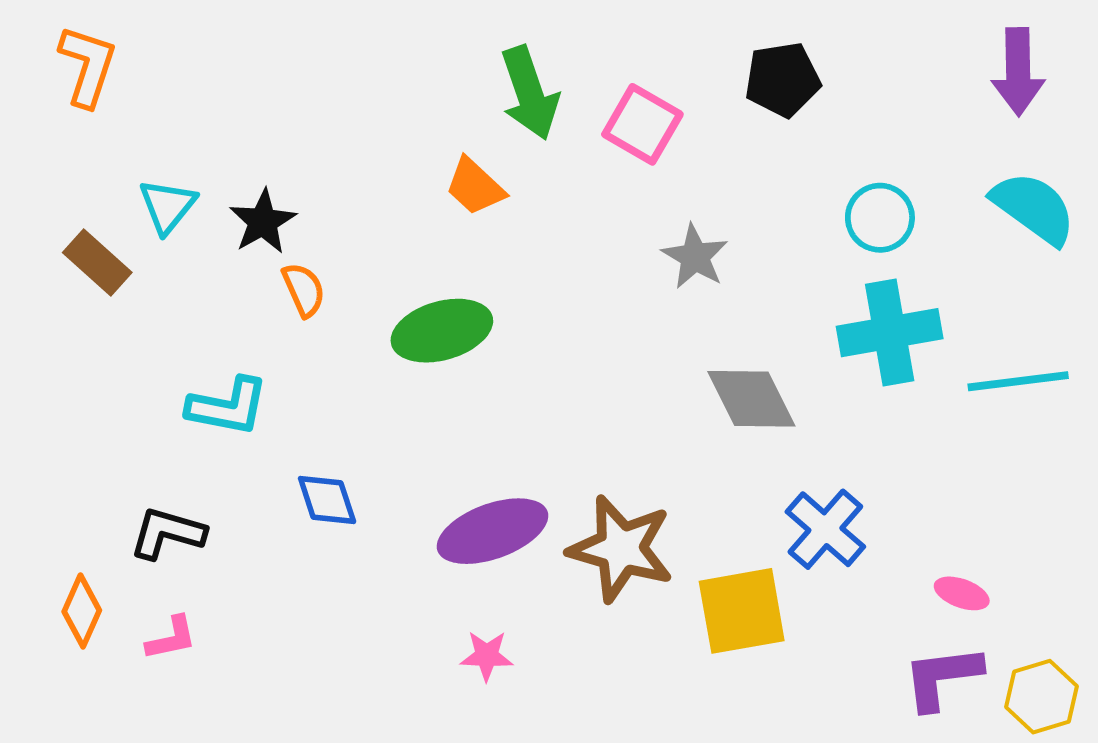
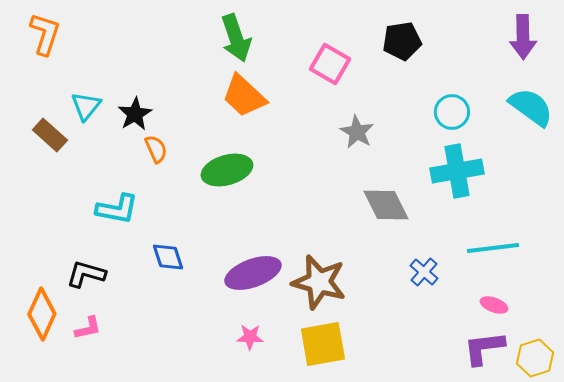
green arrow: (529, 93) -> (236, 38), moved
orange trapezoid: (475, 187) -> (244, 96), size x1.4
cyan line: (1018, 381) -> (493, 248), moved
blue cross: (825, 529) -> (424, 272), size x0.7
orange diamond: (82, 611) -> (42, 314), size x1.4
yellow square: (742, 611) -> (323, 344), moved

